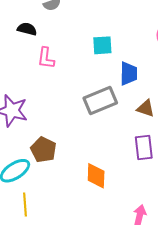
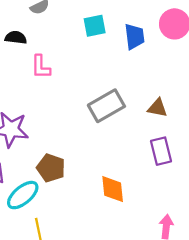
cyan square: (102, 45) -> (95, 26), moved
blue trapezoid: (129, 73) -> (134, 36), moved

